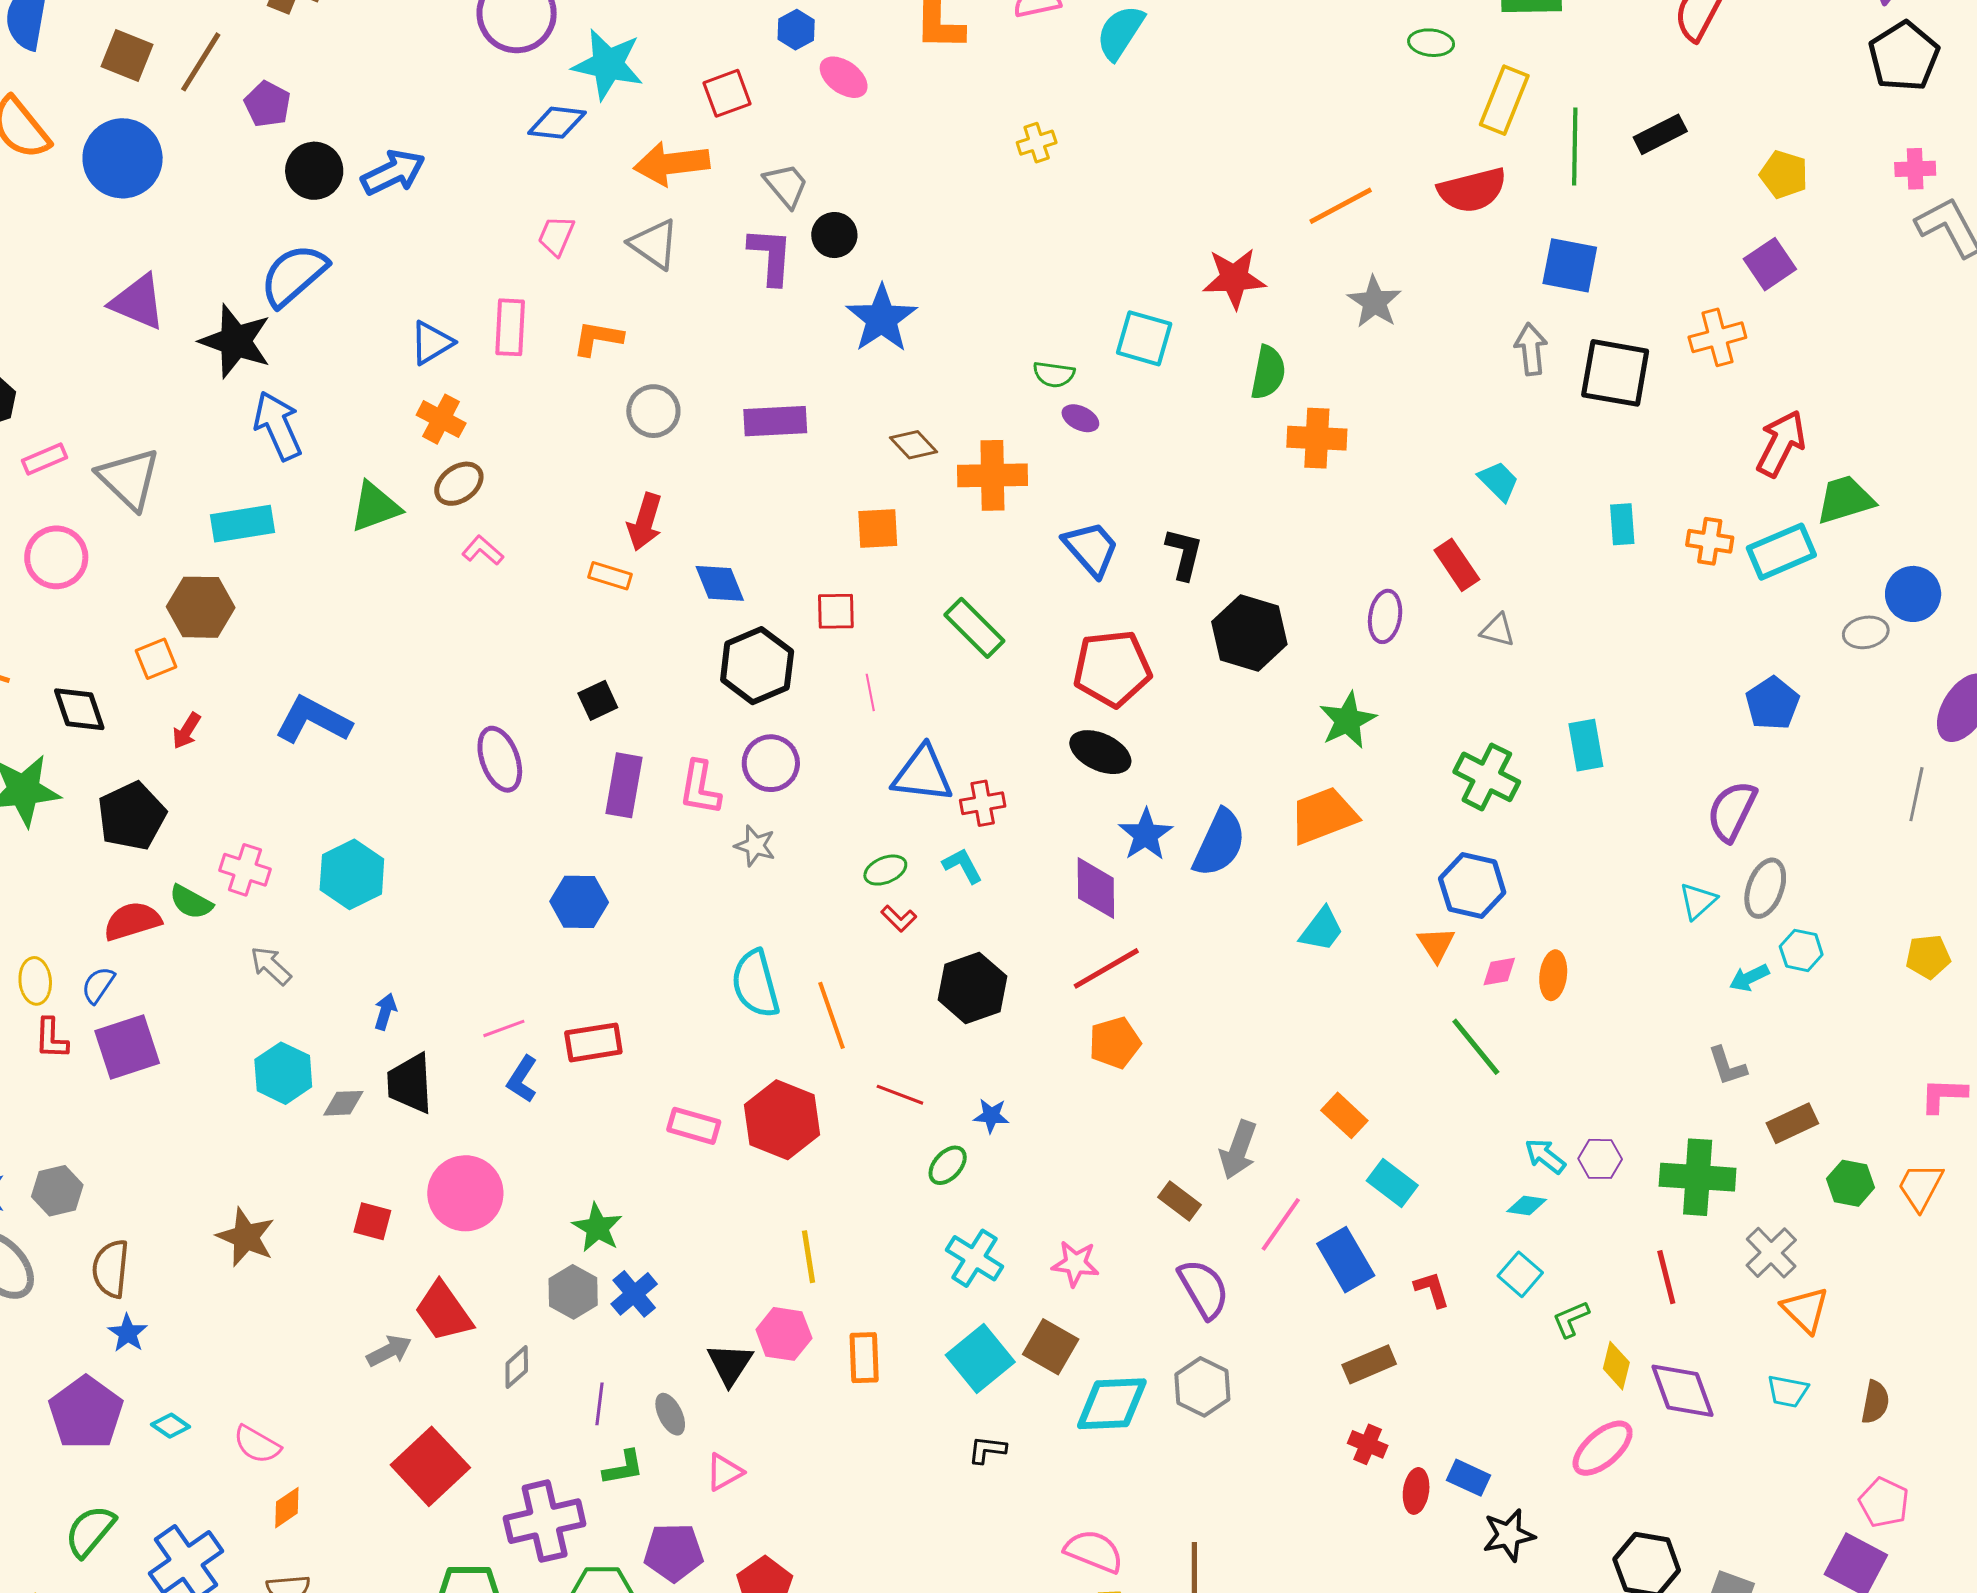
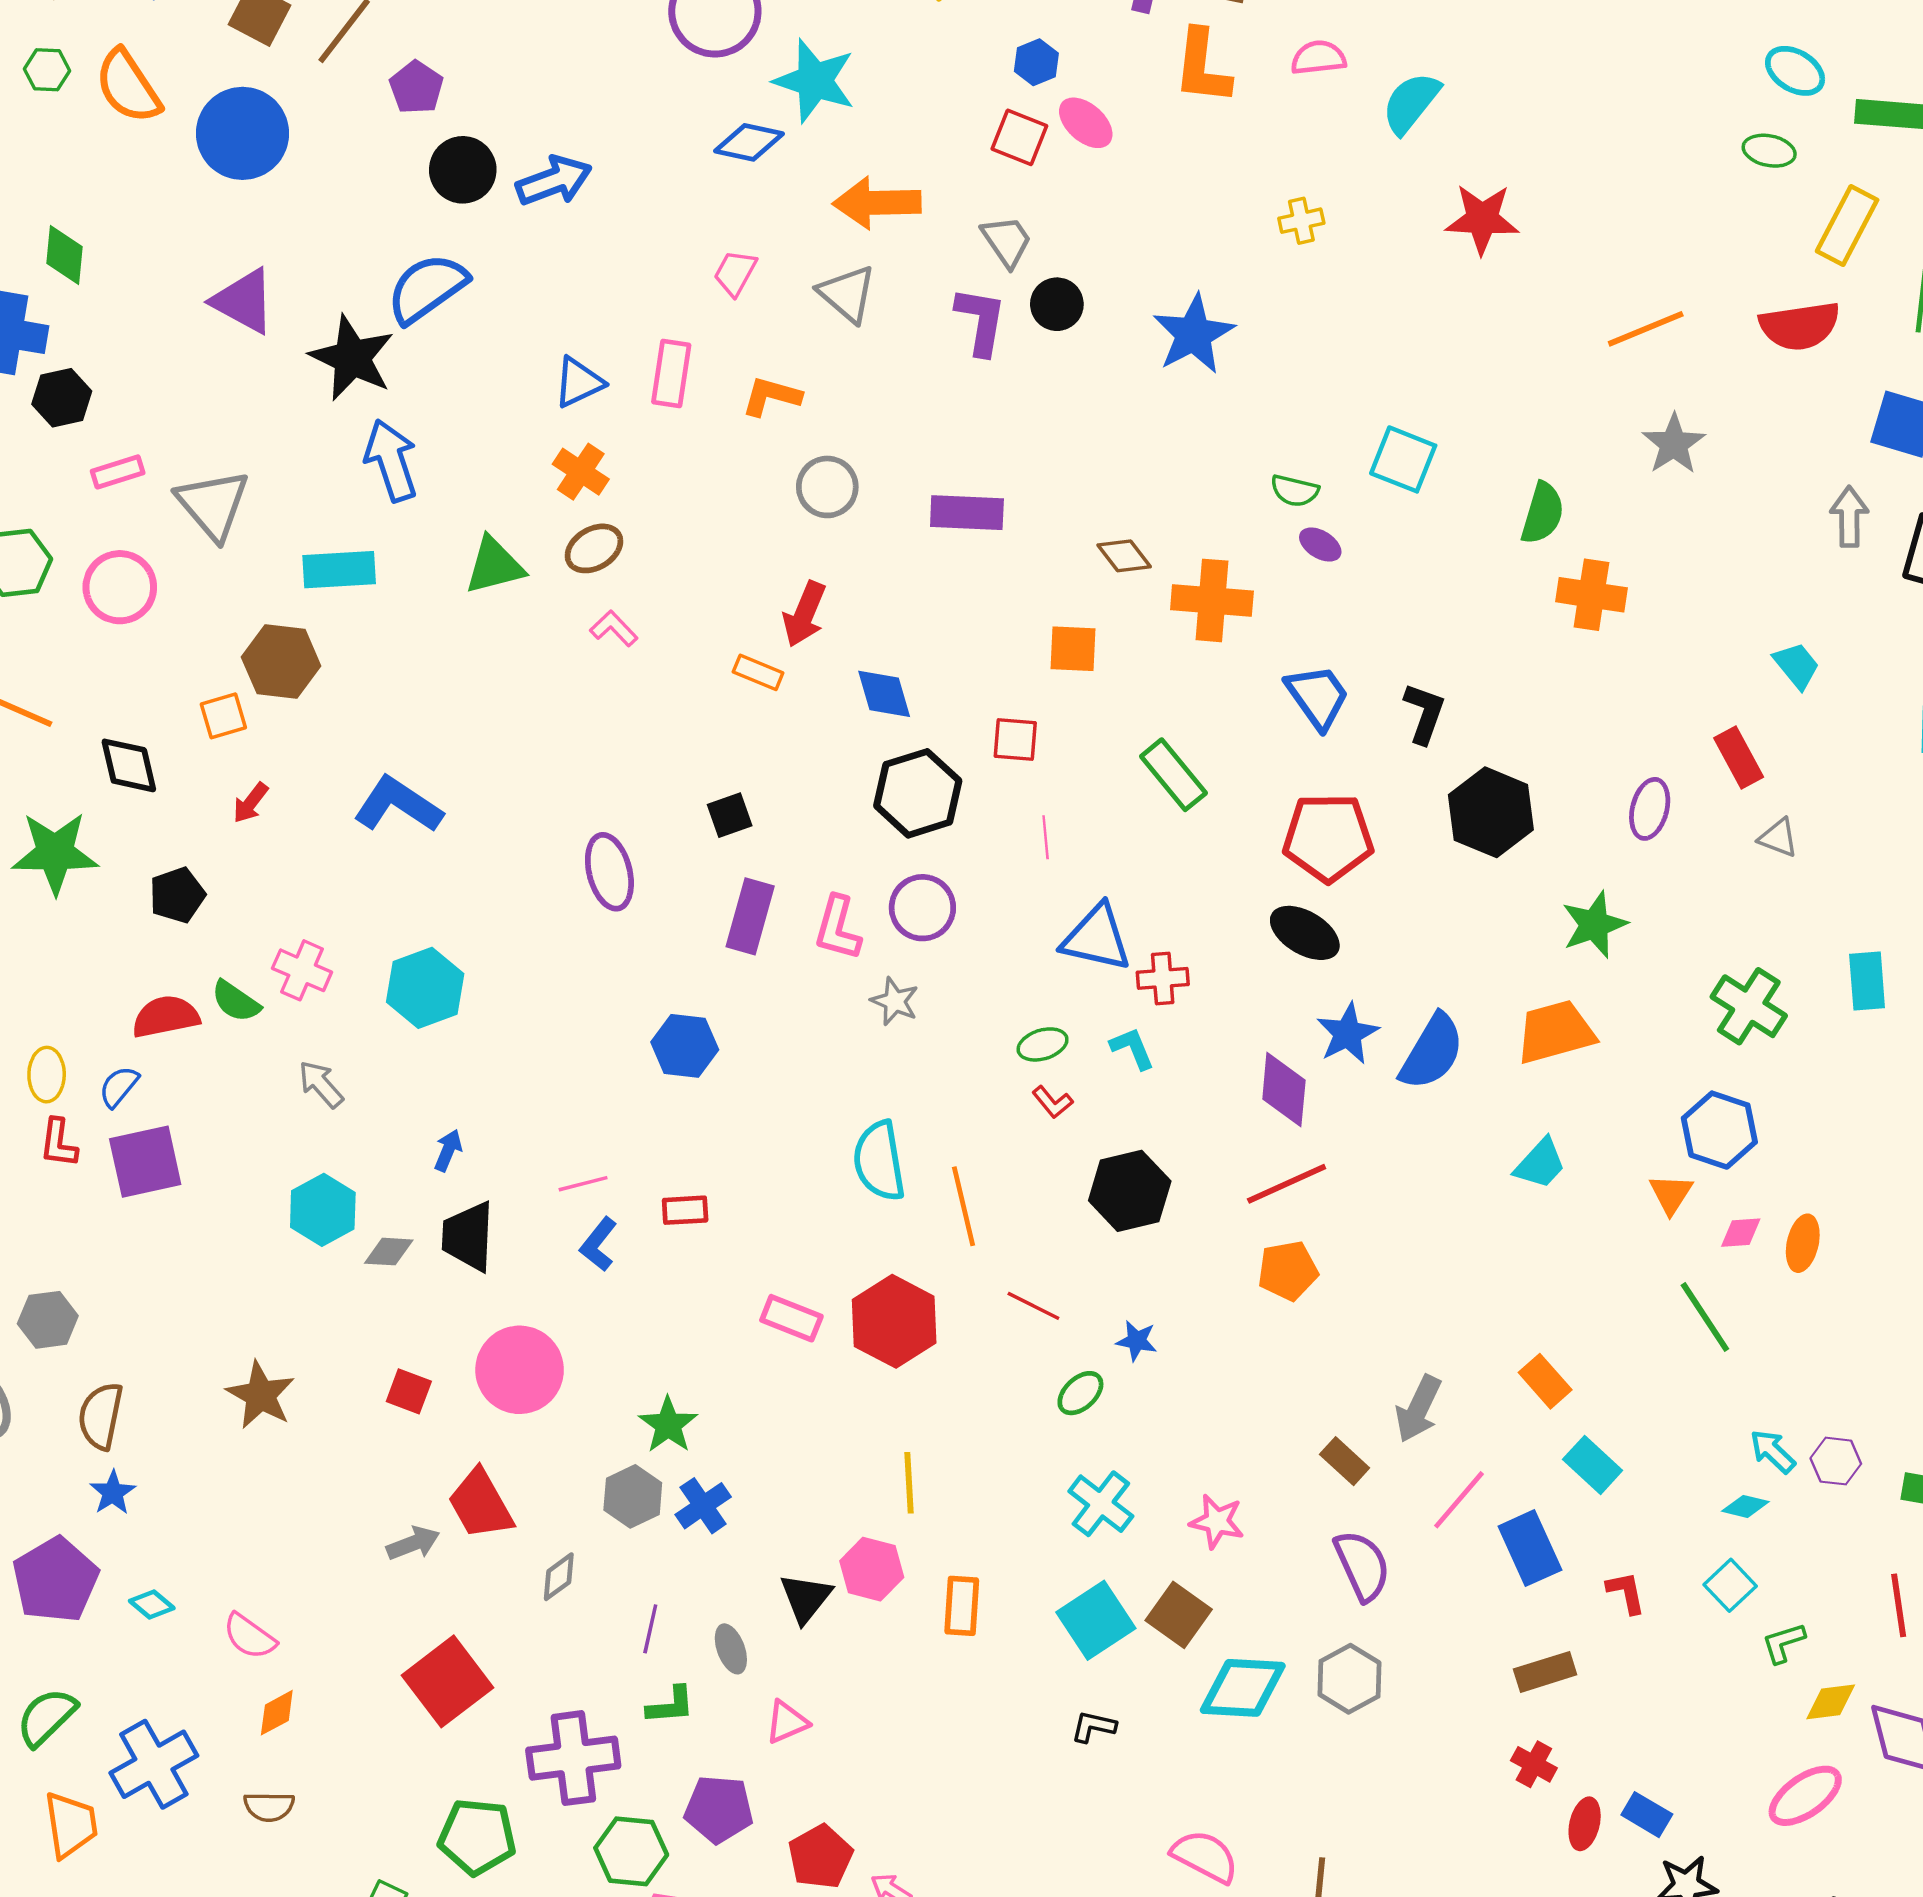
red square: (727, 93) -> (1019, 137), moved, turned 36
red star: (1234, 278) -> (1482, 219), moved
blue star: (882, 319) -> (1194, 334), moved
black pentagon: (132, 816) -> (177, 895), size x0.7
red rectangle: (593, 1042) -> (685, 1210), size x0.7
yellow diamond: (1616, 1366) -> (1831, 1702), turned 63

